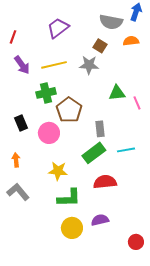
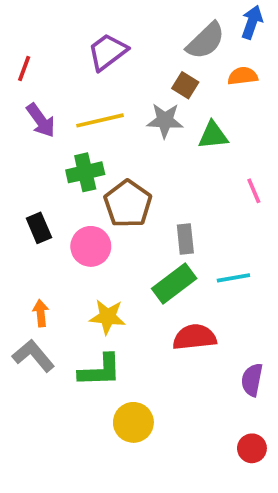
gray semicircle: (111, 22) -> (206, 41), turned -55
green triangle: (117, 93) -> (213, 135), moved
orange arrow: (16, 160) -> (41, 313), moved
green L-shape: (69, 198) -> (100, 371), moved
purple semicircle: (100, 220) -> (252, 380), moved, turned -66

